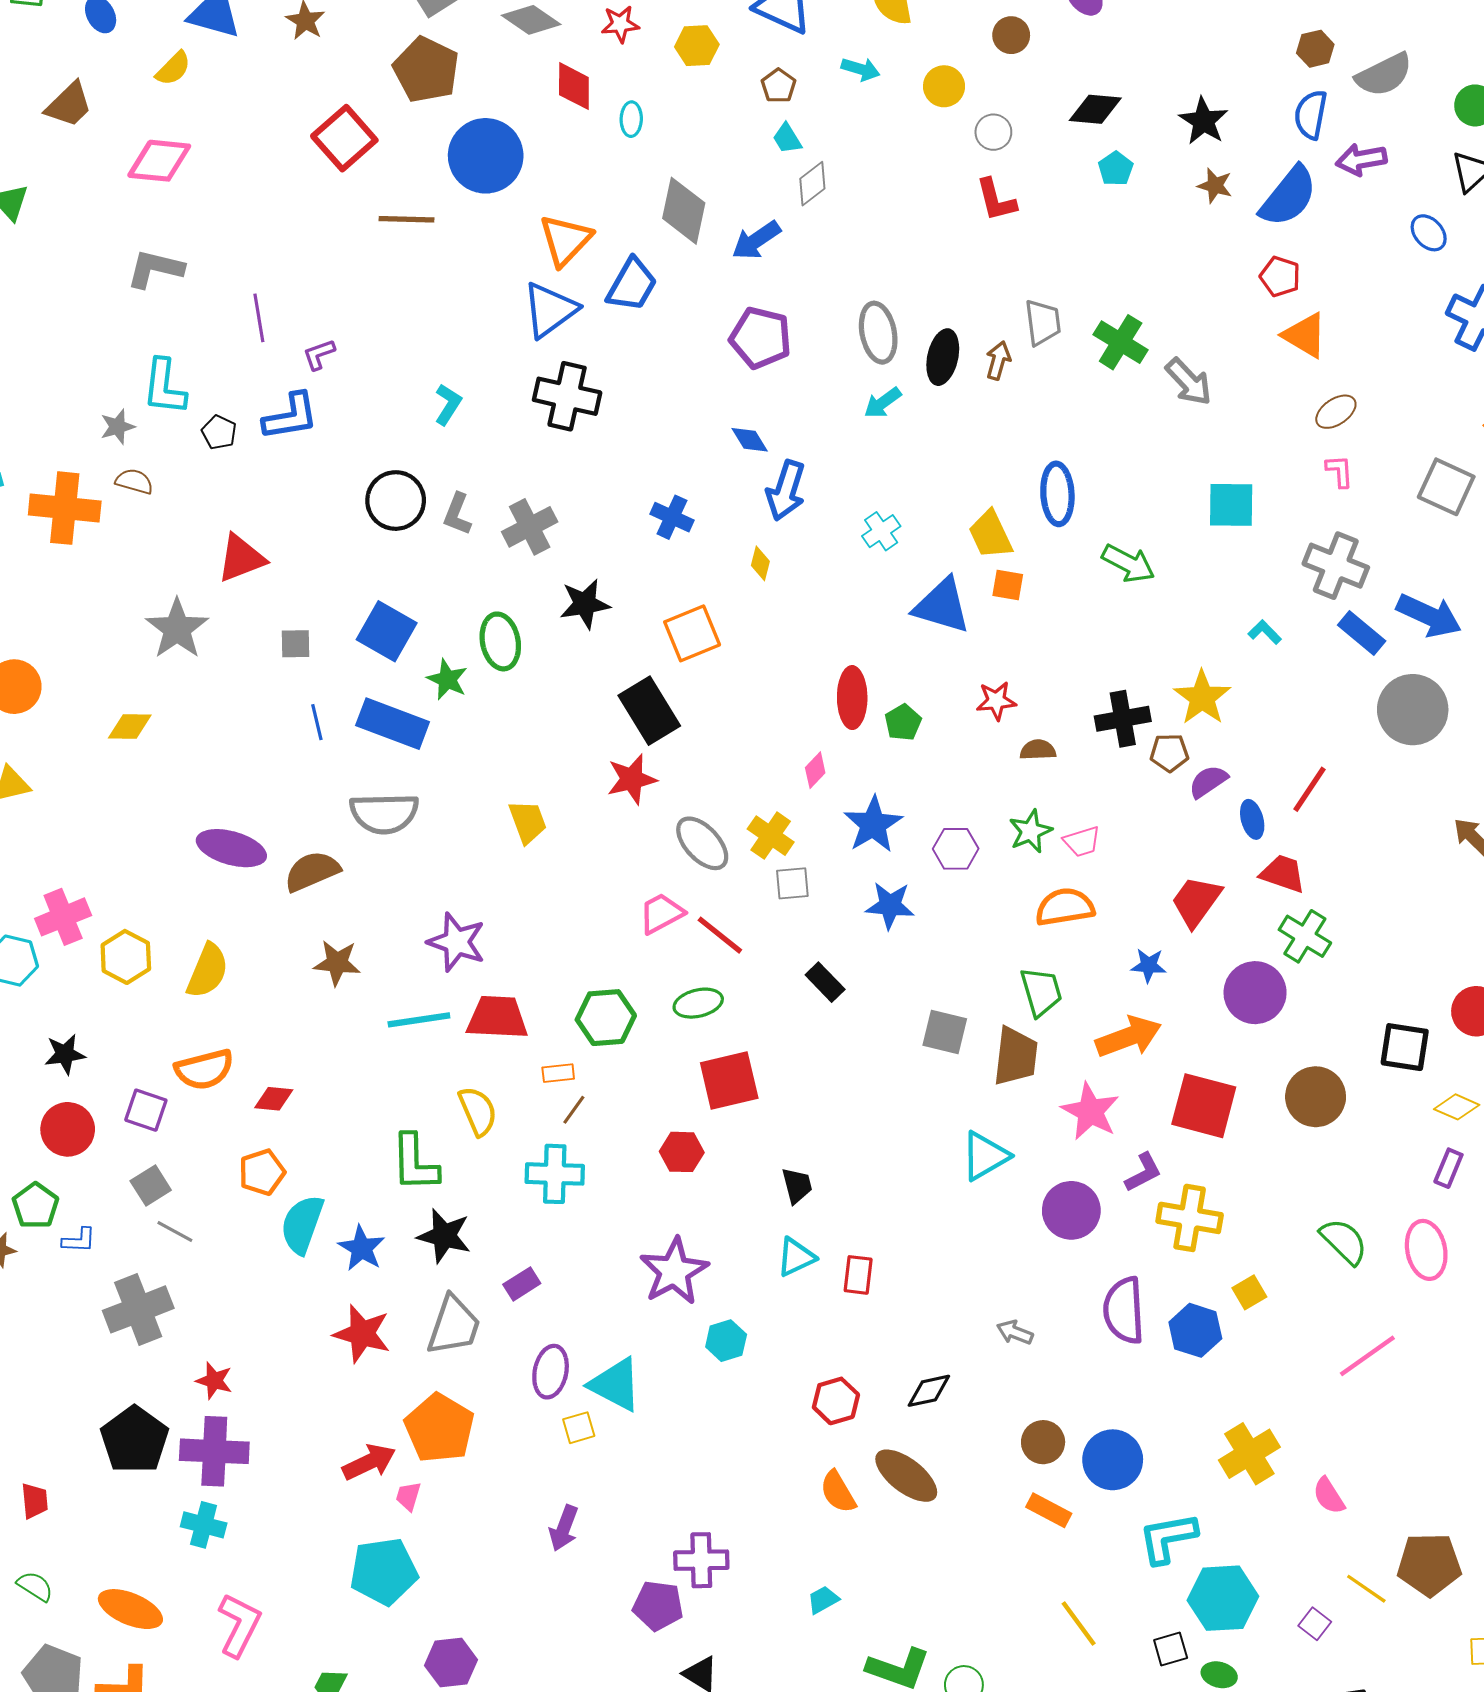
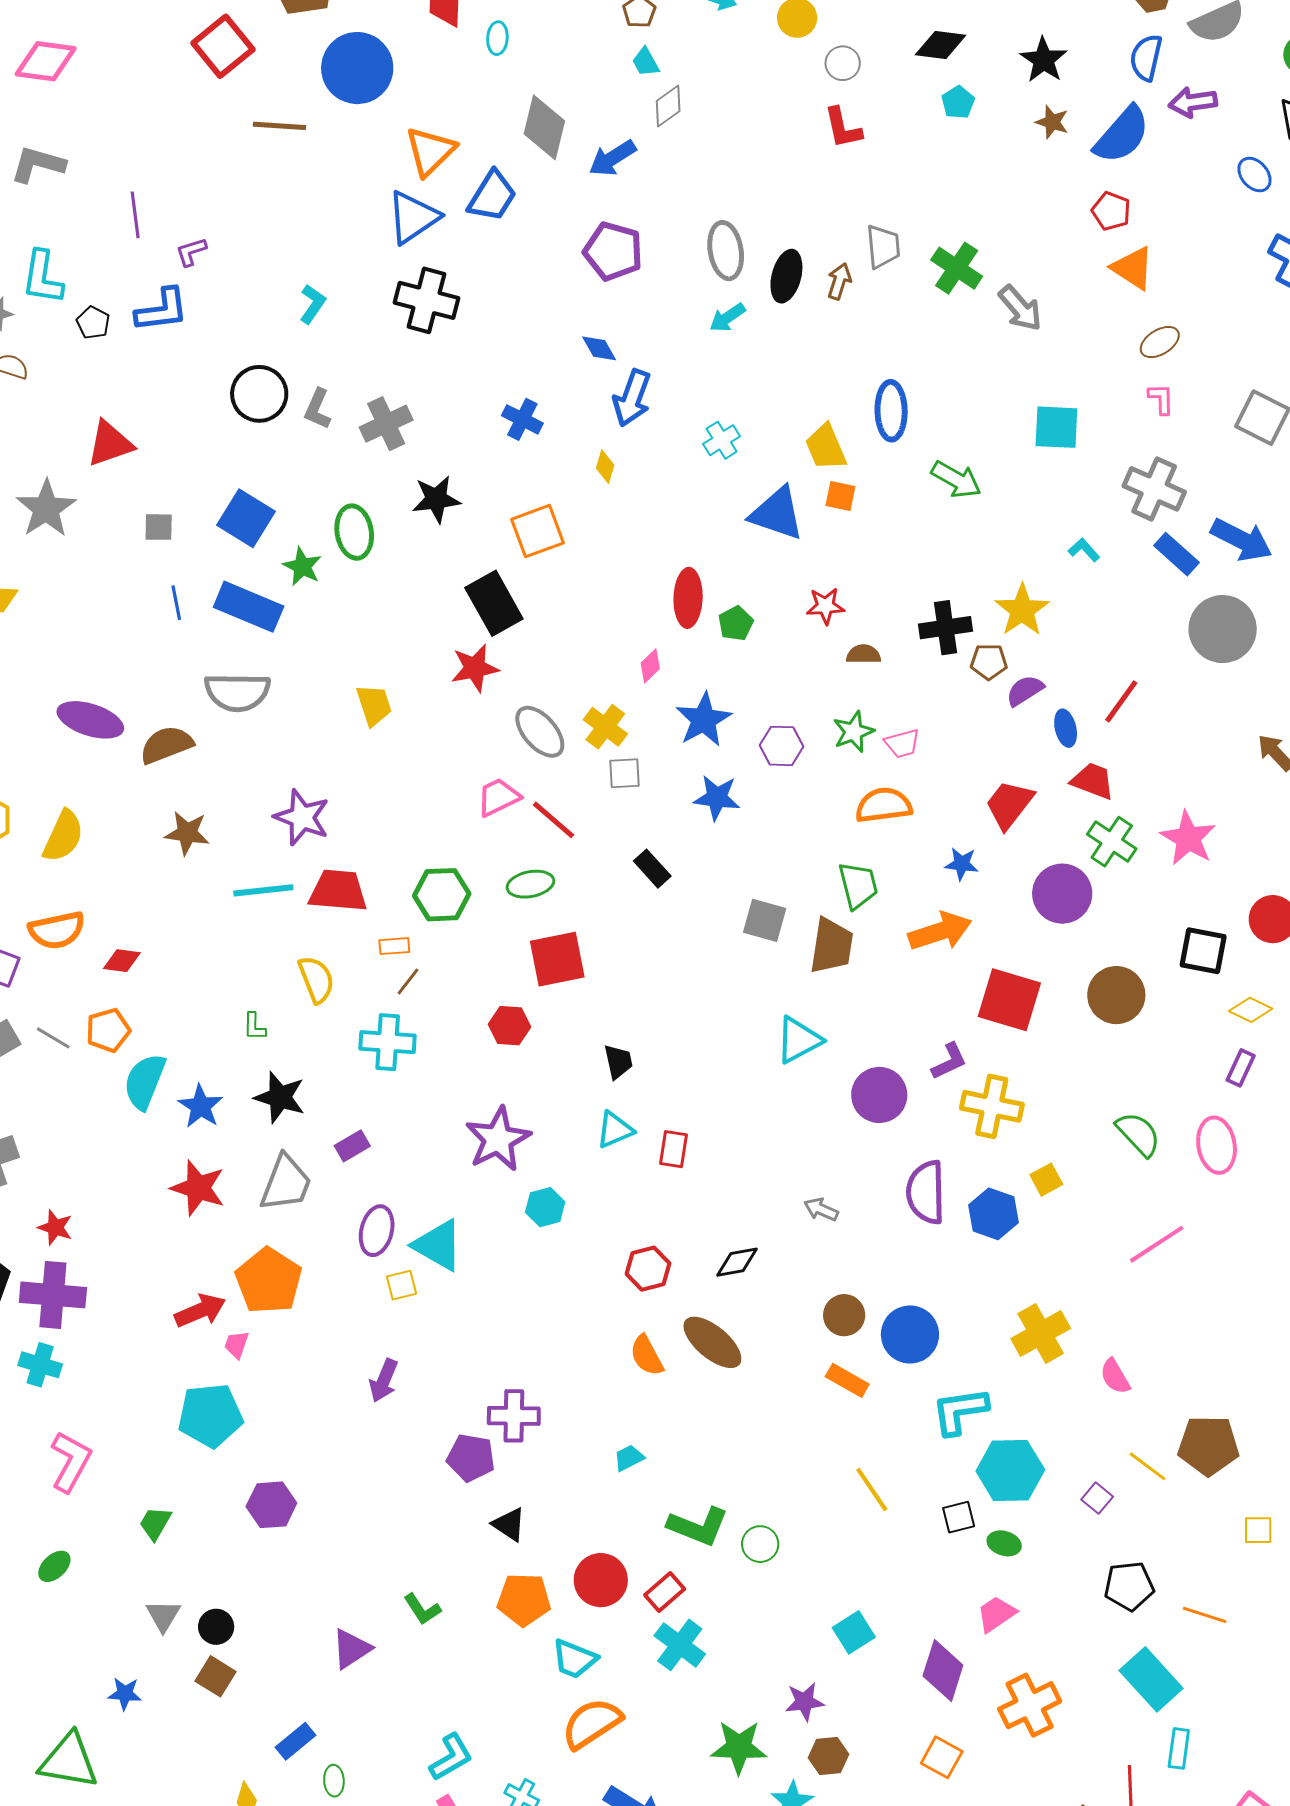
pink star: (1090, 1111) -> (1188, 838), moved
green L-shape: (415, 1163) -> (254, 1027), size x0.5
gray line: (175, 1232) -> (53, 1038), moved

